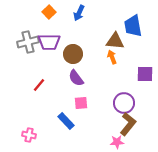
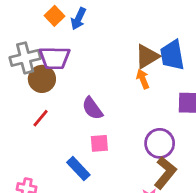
blue arrow: (79, 13) -> (78, 19), moved
blue trapezoid: (133, 26) -> (172, 55), moved
brown triangle: (115, 41) -> (147, 57), turned -36
brown circle: (73, 54) -> (42, 79), moved

